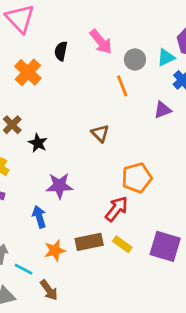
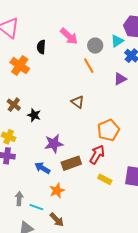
blue arrow: (39, 217) -> (42, 168), turned -35
brown rectangle: (89, 242) -> (71, 163), moved

